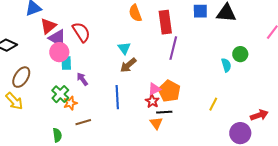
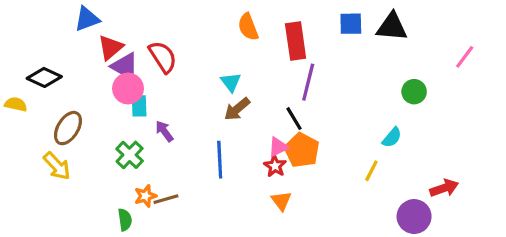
cyan semicircle: (226, 65) -> (392, 137), moved, turned 56
orange star: (70, 103) -> (145, 196), moved
black line: (164, 112) -> (294, 119), moved, turned 63

